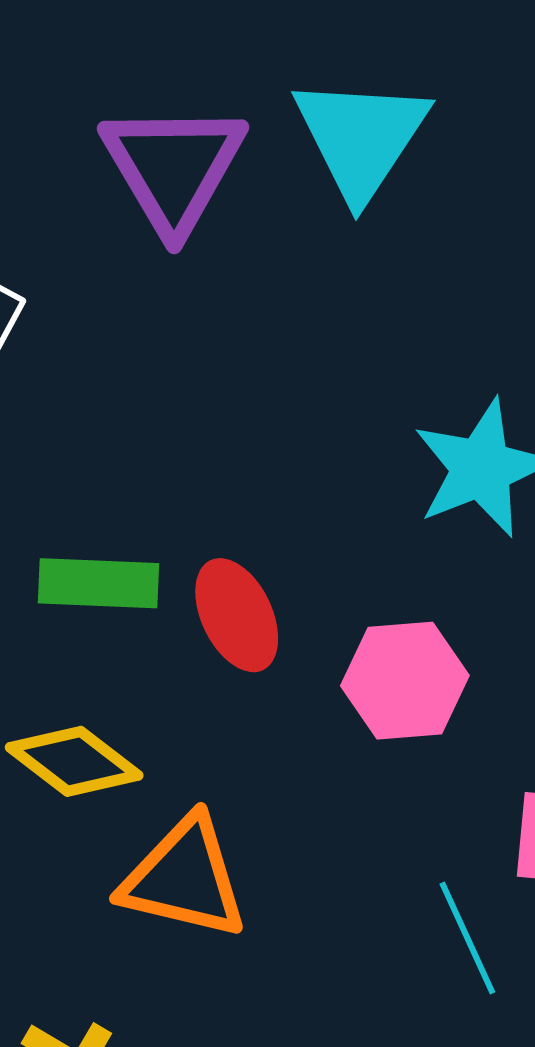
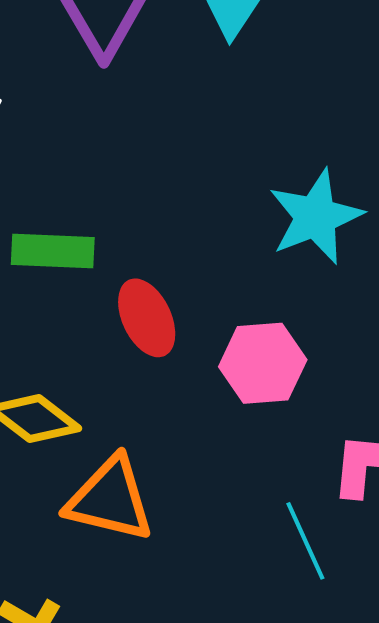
green rectangle: (98, 583) -> (53, 251), moved

